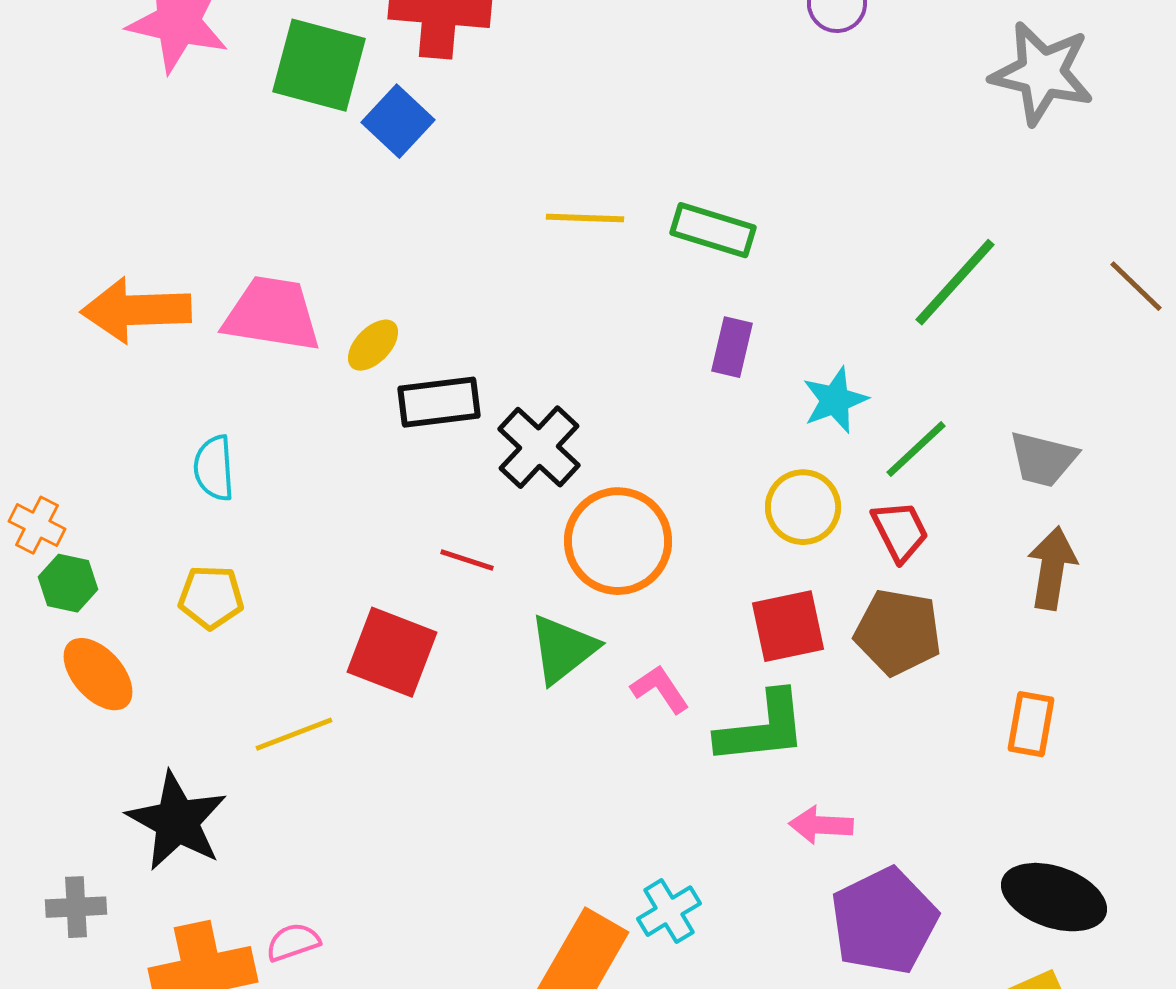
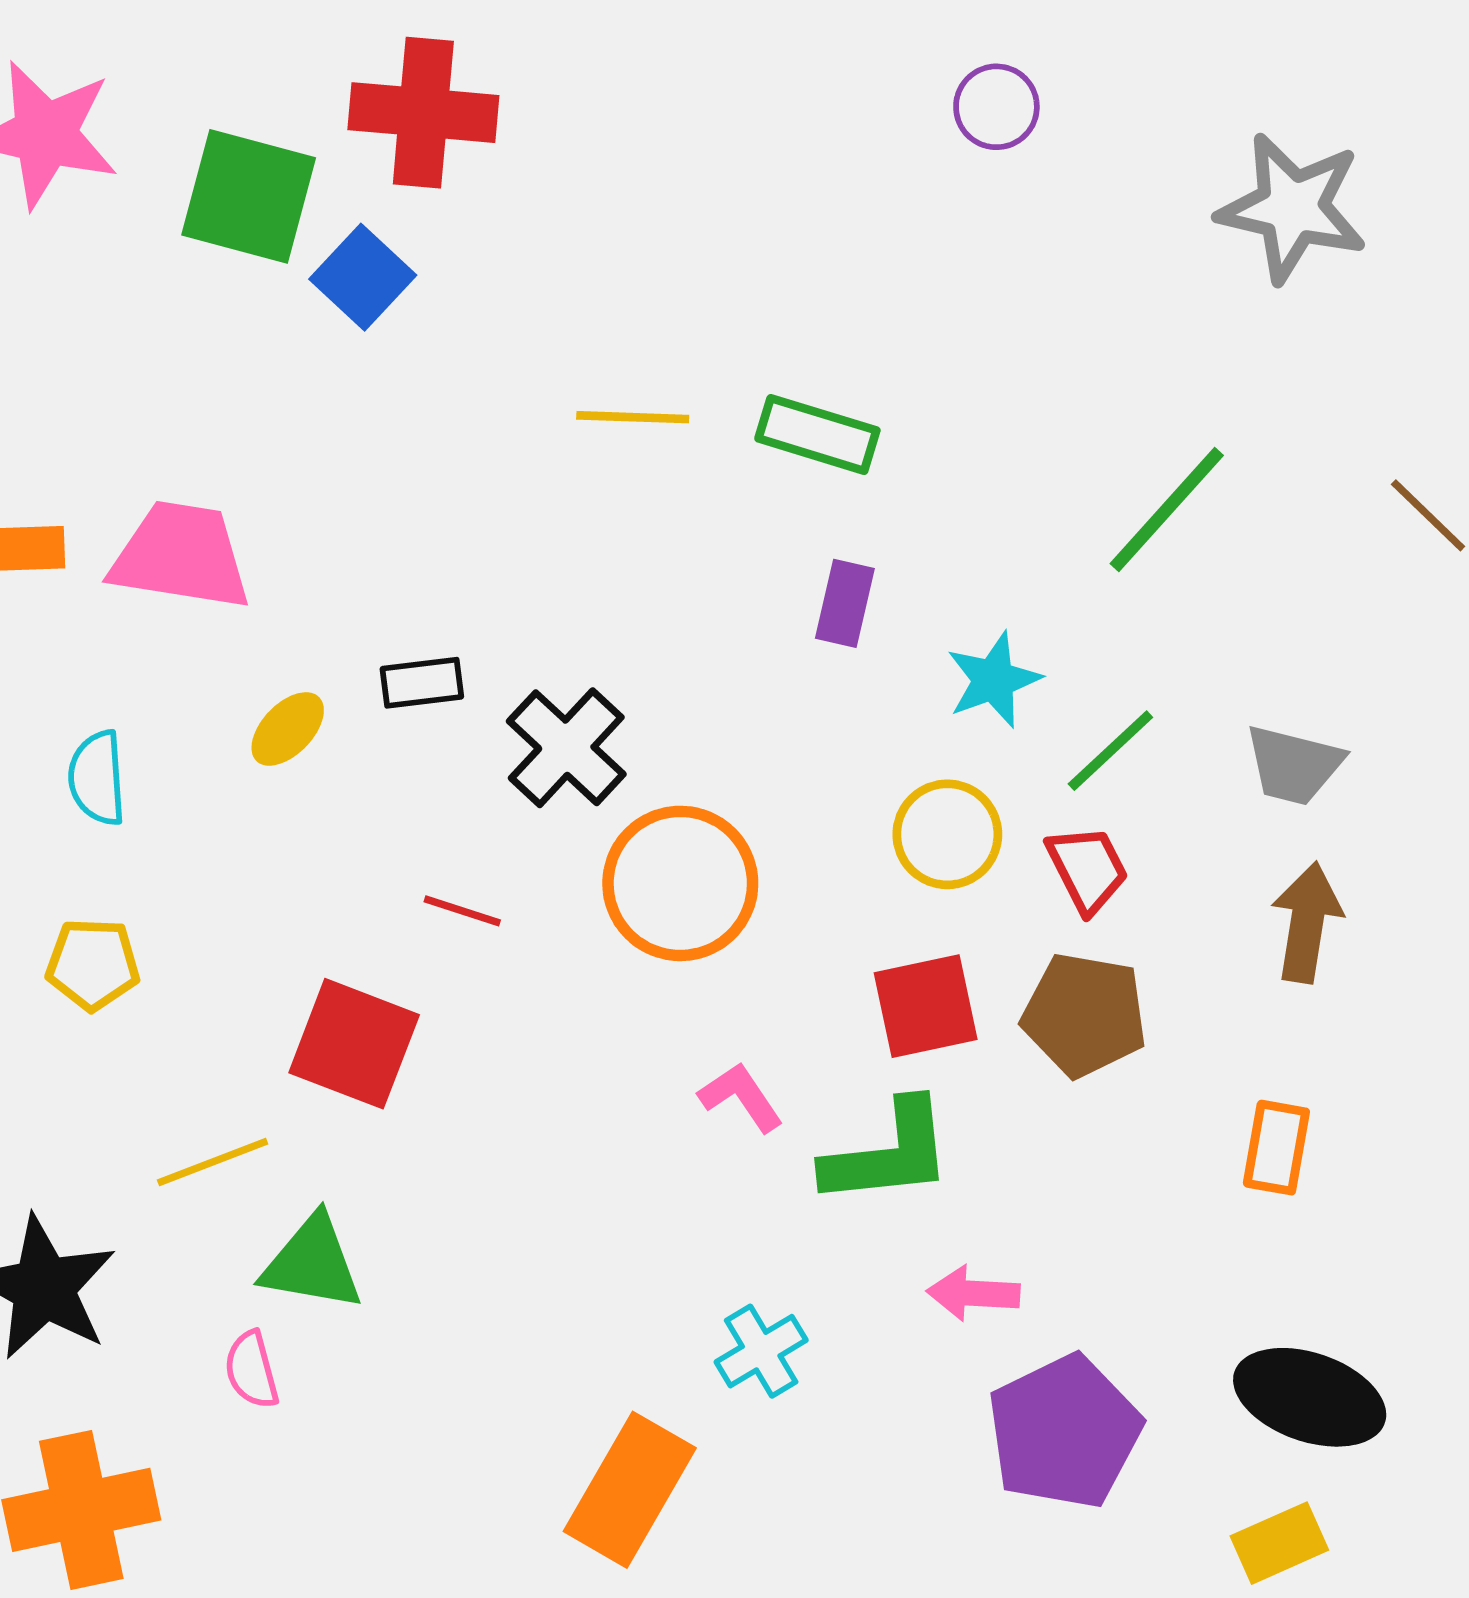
yellow ellipse: (373, 345) -> (288, 729), moved
black rectangle: (439, 402) -> (422, 683), size x0.7
green triangle: (563, 649) -> (312, 1263), moved, turned 48
cyan cross: (669, 911) -> (761, 1351), moved
pink semicircle: (293, 942) -> (252, 1370), moved, turned -86

